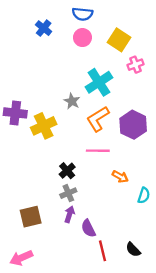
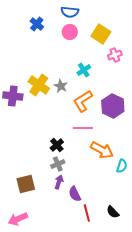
cyan cross: (99, 82) -> (84, 70), size x0.6
yellow cross: (44, 126) -> (39, 85), moved, turned -30
orange arrow: (120, 177) -> (102, 150), size x1.6

